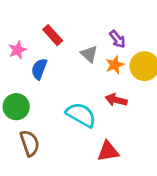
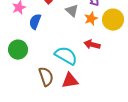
brown semicircle: (30, 143) -> (46, 77), moved
red triangle: (108, 151) -> (70, 81), moved

